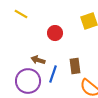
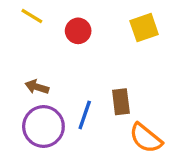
red circle: (55, 33) -> (78, 31), moved
brown arrow: (38, 60) -> (37, 87), moved

